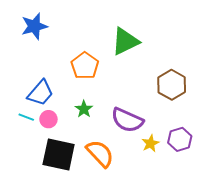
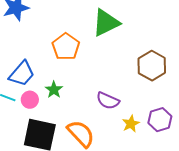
green star: (84, 109) -> (54, 90), moved
purple semicircle: (127, 120) -> (108, 101), size x0.7

